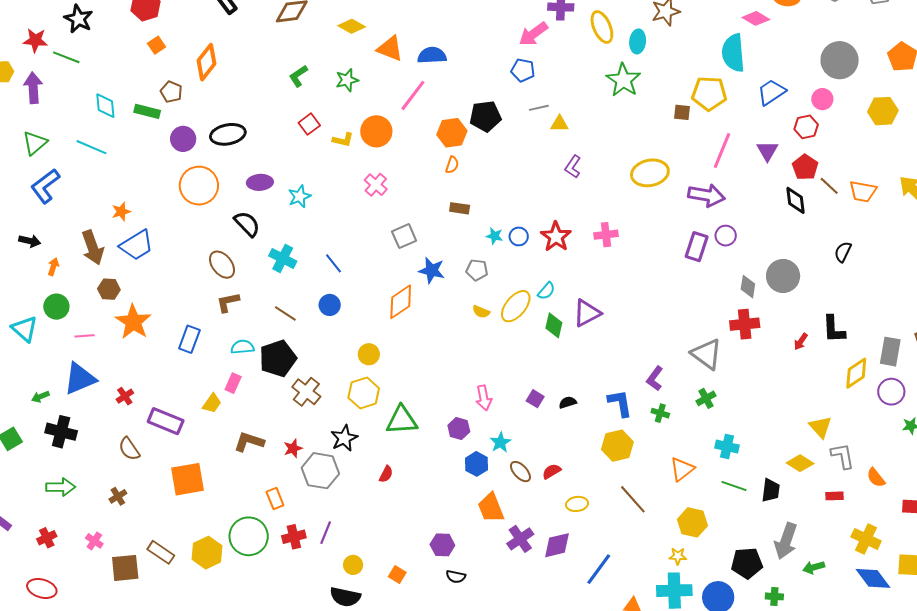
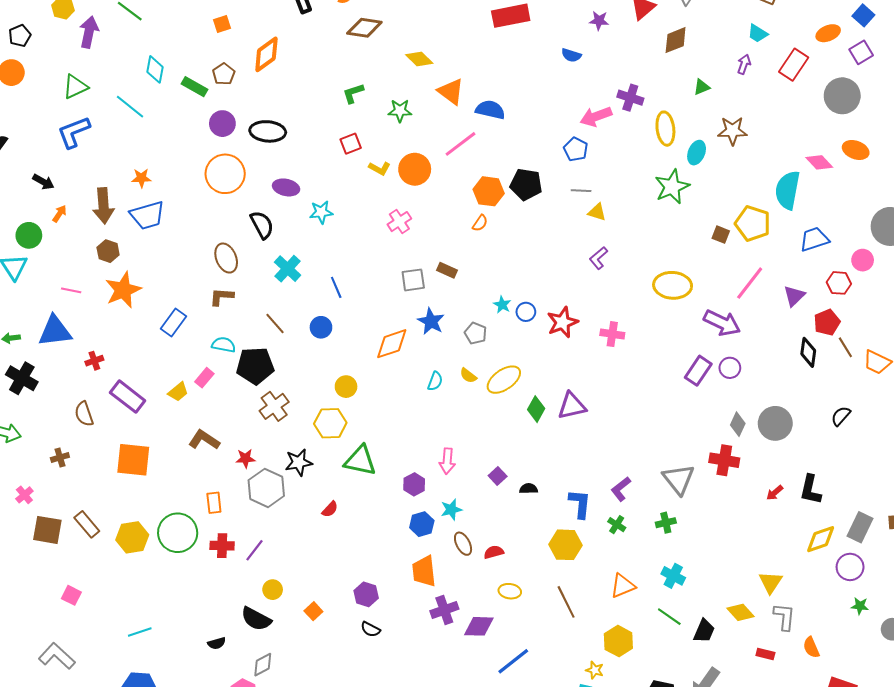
brown rectangle: (460, 208) -> (447, 270), moved
cyan semicircle: (546, 291) -> (435, 381), moved, turned -36
green circle: (56, 307) -> (29, 235), moved

